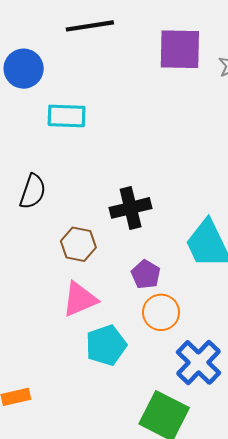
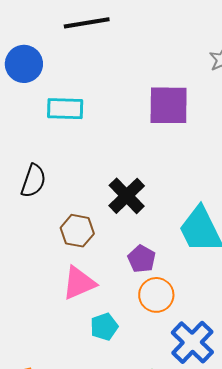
purple square: (180, 49) -> (169, 105), moved
black cross: (131, 208) -> (127, 196), turned -30
cyan pentagon: (106, 345) -> (104, 327), size x0.7

